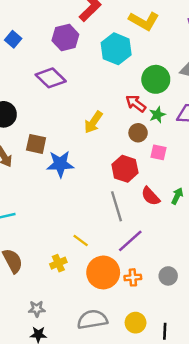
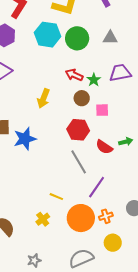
green circle: (156, 79) -> (77, 38), moved
green arrow: (177, 196) -> (126, 142), turned 64
yellow circle: (136, 323) -> (113, 243), moved

